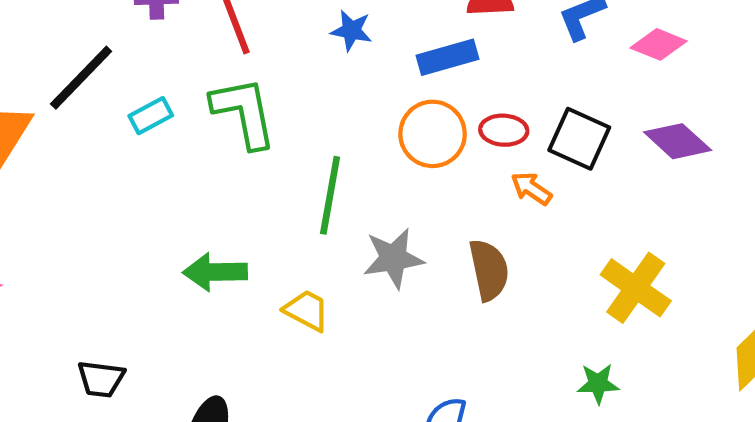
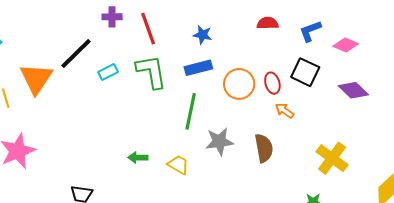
blue rectangle: (447, 57) -> (198, 68), moved
red ellipse: (504, 130) -> (272, 83), turned 70
black square: (579, 139) -> (305, 72), moved
green arrow: (215, 272) -> (138, 158), moved, size x0.7

